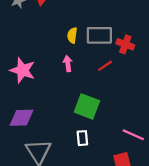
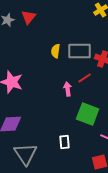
pink arrow: (68, 64) -> (68, 89), moved
green square: (87, 106) -> (88, 114), moved

